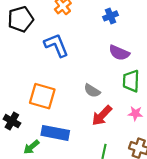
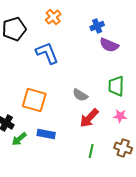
purple semicircle: (119, 53) -> (109, 45), moved
blue rectangle: (55, 133) -> (46, 134), size x0.7
green arrow: (31, 147) -> (19, 139), moved

